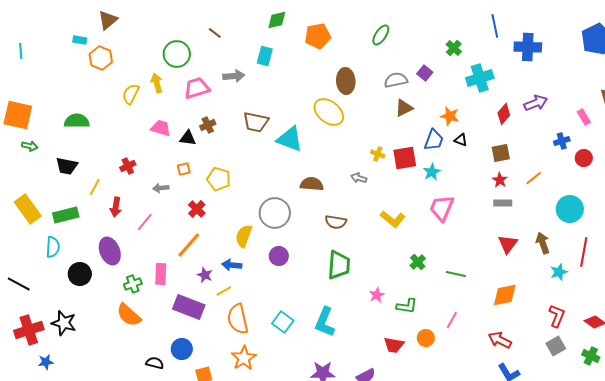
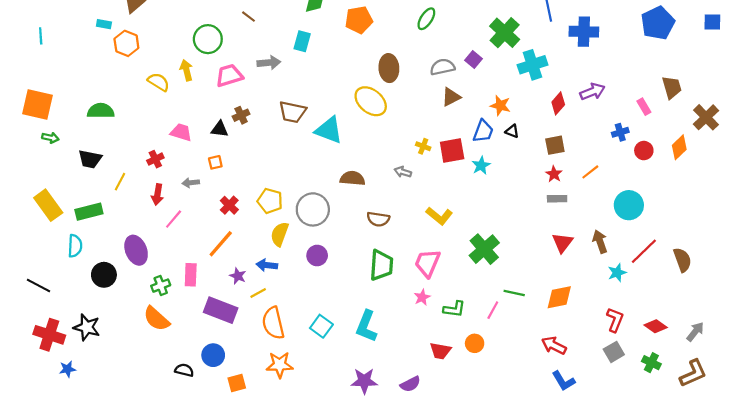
green cross: (454, 48) -> (505, 33), size x1.8
yellow semicircle: (131, 94) -> (159, 82), turned 95
pink trapezoid: (161, 128) -> (181, 132), moved
yellow pentagon: (219, 179) -> (270, 201), moved
red arrow: (116, 207) -> (157, 194), moved
pink trapezoid: (442, 208) -> (427, 263), moved
red line: (584, 252) -> (644, 251), turned 36
green cross: (418, 262) -> (484, 249), moved, size x1.8
green line: (456, 274) -> (514, 293), moved
pink line: (452, 320) -> (493, 310), moved
red cross: (29, 330) -> (49, 335), turned 36
orange star: (244, 358) -> (280, 365), turned 30

